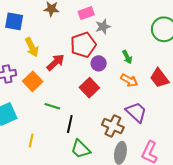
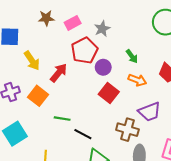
pink rectangle: (86, 13) -> (73, 23), moved
red square: (89, 88) -> (109, 93), moved
purple trapezoid: (136, 112) -> (149, 112), turned 125
black line: (70, 124) -> (83, 134), turned -66

